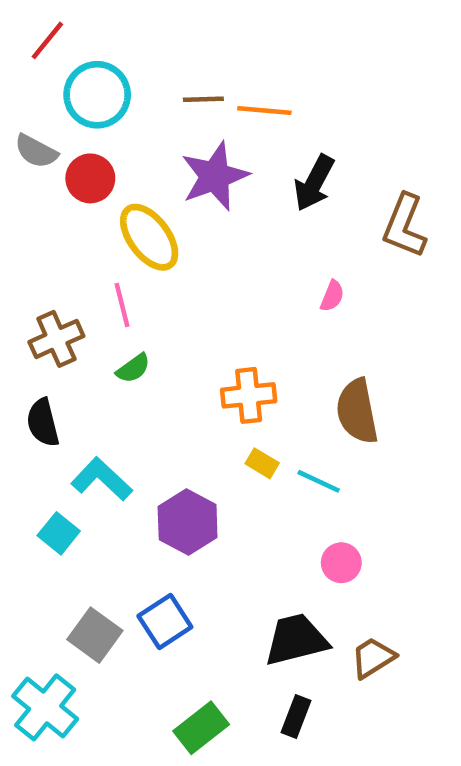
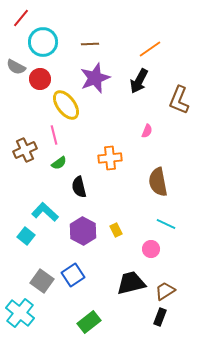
orange line: (264, 111) -> (150, 49), moved, turned -40
orange cross: (249, 395) -> (110, 158), moved
black semicircle: (43, 423) -> (79, 187), moved
yellow rectangle: (262, 463) -> (116, 230), moved, turned 32
cyan line: (319, 481) -> (166, 224), moved
black rectangle: (296, 716) -> (160, 317), moved

